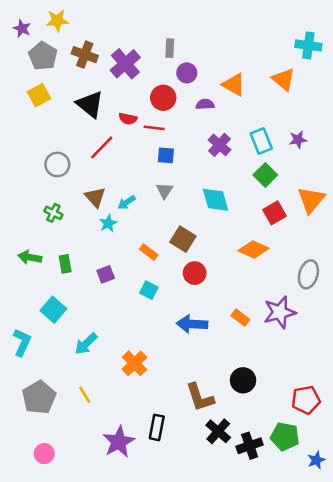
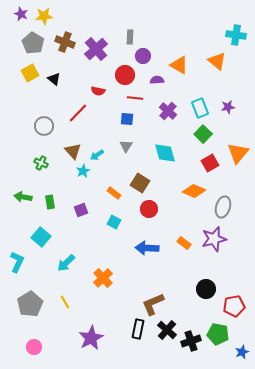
purple star: (22, 28) -> (21, 14), moved
black triangle: (90, 104) -> (54, 79), moved, size x0.6
red line: (154, 128) -> (135, 98), moved
gray ellipse: (308, 274) -> (223, 207), moved
black circle: (243, 380) -> (206, 289), moved
brown L-shape: (200, 397) -> (153, 304), turned 85
black rectangle: (157, 427) -> (138, 329), moved

